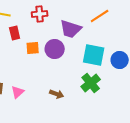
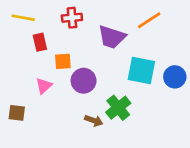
purple circle: (55, 49) -> (84, 81), moved
green cross: (91, 83) -> (118, 108), moved
pink triangle: (18, 92) -> (44, 86), moved

